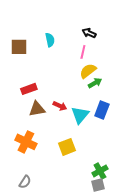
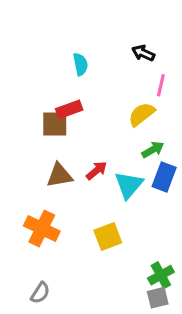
brown square: (19, 47) -> (55, 124), moved
pink line: (83, 52) -> (161, 85), moved
green arrow: (95, 83) -> (153, 150), moved
red rectangle: (29, 89) -> (69, 109), moved
red arrow: (60, 106) -> (97, 171), turned -64

